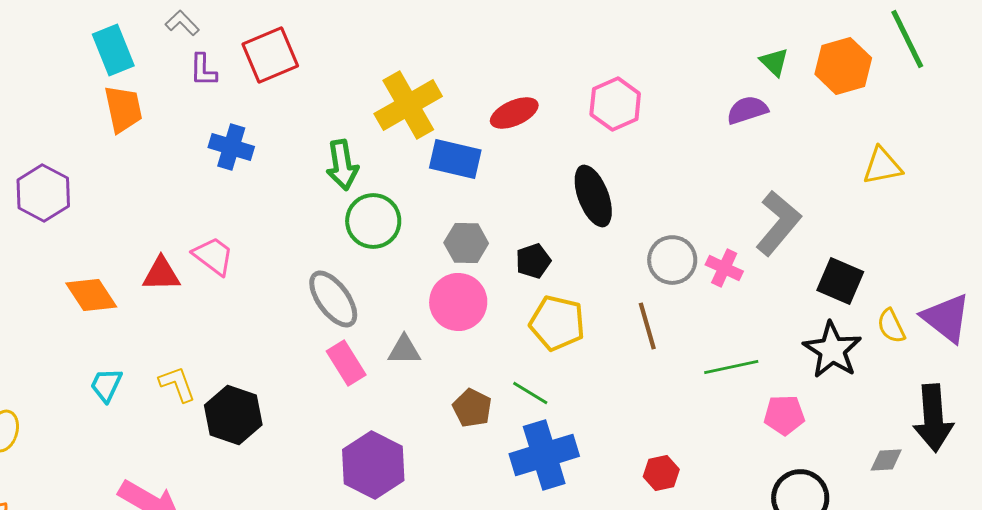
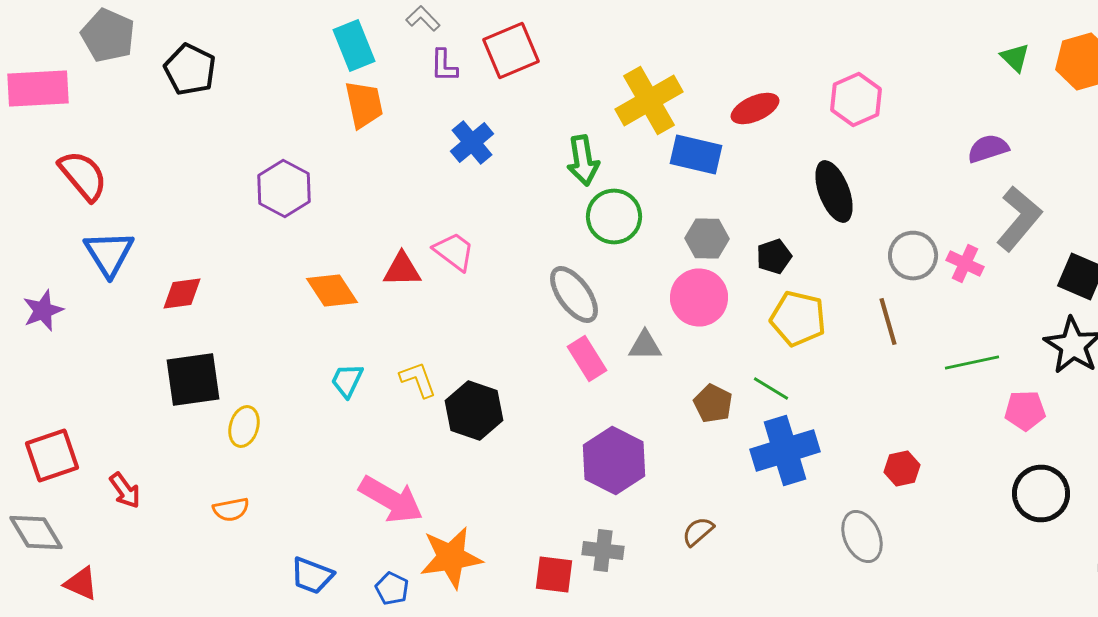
purple semicircle: (747, 110) -> (988, 148), moved
blue cross: (231, 147) -> (472, 142), turned 33

